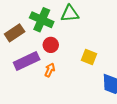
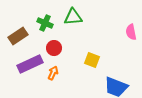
green cross: (42, 20) -> (45, 23), size x0.7

